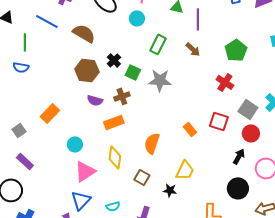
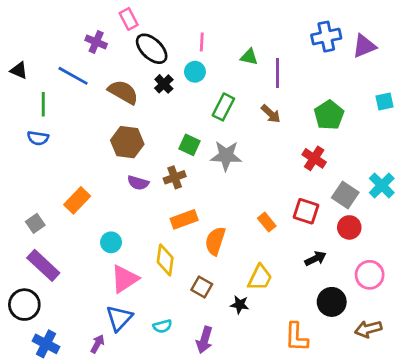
black cross: (114, 60) -> (164, 84), moved
orange rectangle: (114, 122) -> (184, 219), moved
black arrow: (239, 156) -> (315, 259), moved, turned 35
purple rectangle: (25, 161) -> (43, 265), size x1.4

